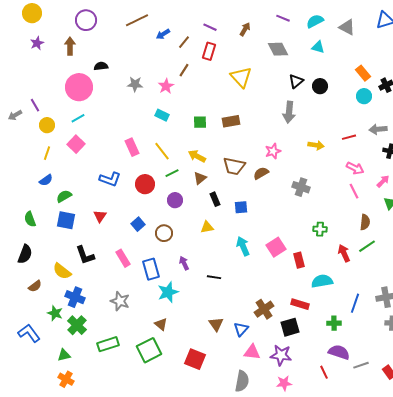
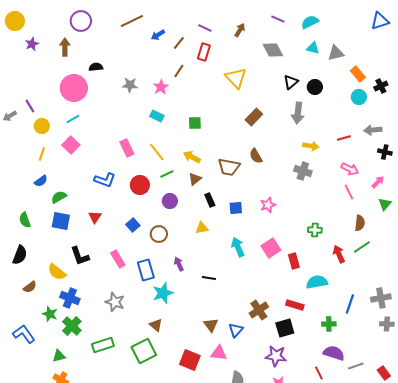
yellow circle: (32, 13) -> (15, 21), moved
gray triangle: (347, 27) -> (336, 53), moved, turned -42
gray arrow: (289, 112) -> (298, 113), moved
brown rectangle: (231, 121) -> (254, 117), moved, turned -36
pink star: (273, 151) -> (268, 205), moved
brown semicircle: (261, 173) -> (256, 156), moved, turned -91
gray cross: (301, 187) -> (303, 171), moved
pink triangle: (252, 352) -> (219, 353), moved

